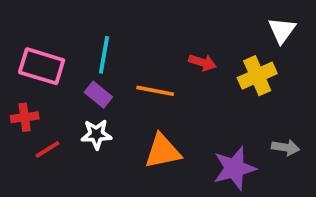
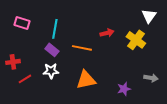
red arrow: (202, 62) -> (107, 33), turned -32
pink rectangle: (42, 66) -> (22, 23), moved, size x0.7
yellow cross: (257, 76) -> (136, 40), turned -30
purple star: (235, 168) -> (124, 89), size x0.6

